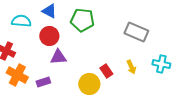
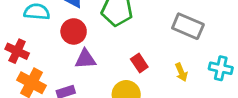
red rectangle: (106, 71) -> (139, 63), moved

